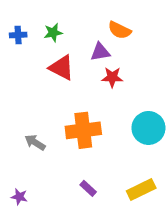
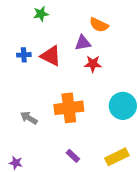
green star: (53, 33) -> (41, 14), moved
blue cross: (18, 35) -> (24, 55), moved

